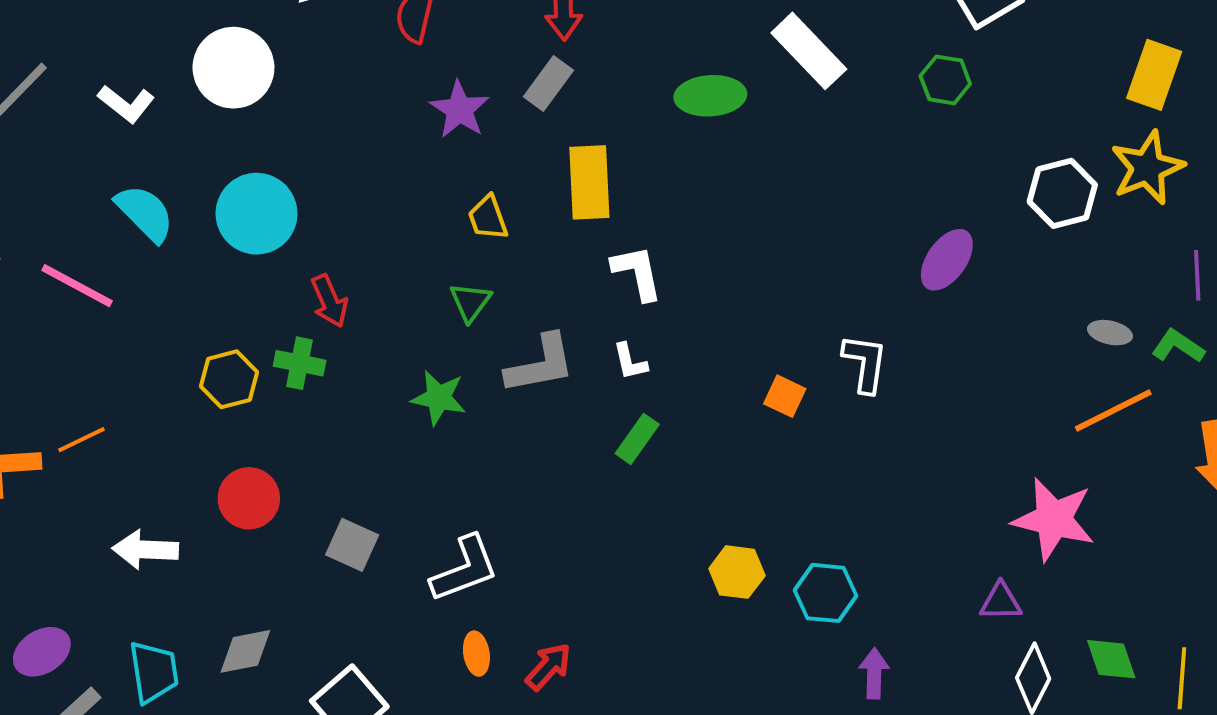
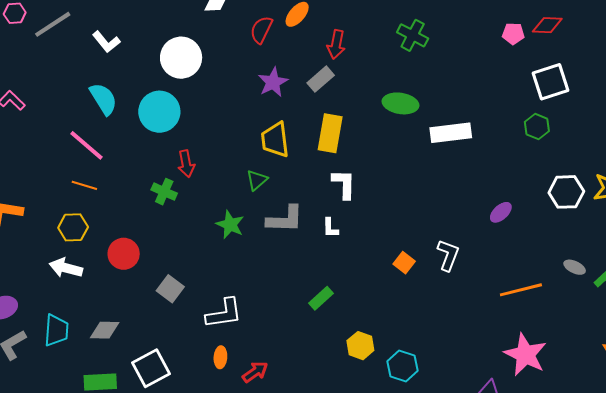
white rectangle: (809, 51) -> (451, 133), moved, turned -66
white circle: (233, 68) -> (181, 58), moved
green hexagon: (945, 80) -> (537, 127), moved
yellow trapezoid: (488, 218) -> (275, 140), size x1.5
purple ellipse: (947, 260) -> (501, 212), size x0.7
pink line: (77, 286) -> (87, 145), moved
yellow hexagon: (229, 379) -> (73, 227), moved
orange line: (1113, 410) -> (521, 290), moved
green rectangle: (637, 439) -> (321, 298), moved
orange line: (82, 440) -> (84, 185), moved, turned 30

